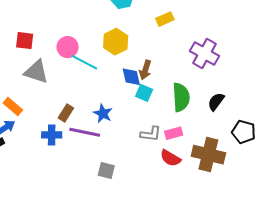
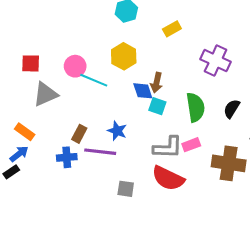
gray triangle: (36, 72) -> (45, 94), turned -36
gray L-shape: (151, 134) -> (168, 148), size x1.4
red semicircle: (170, 158) -> (168, 178), moved, size x1.5

